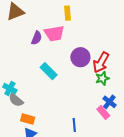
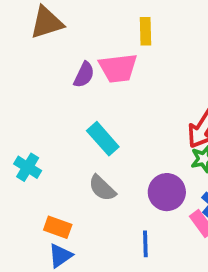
purple circle: (80, 57) -> (167, 192), moved
gray semicircle: (16, 100) -> (102, 188), moved

